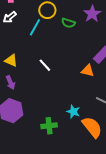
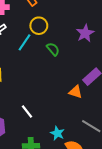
green semicircle: (68, 23) -> (53, 49), moved, turned -152
white line: (45, 65) -> (27, 111), moved

